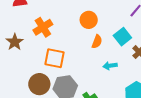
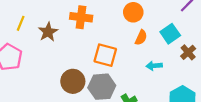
orange cross: (43, 27) -> (81, 17), turned 36
orange square: (54, 58) -> (105, 55), moved

